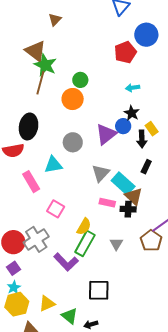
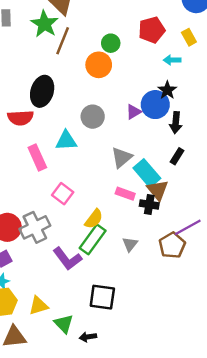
red pentagon: (125, 52) -> (152, 30), moved
green star: (45, 65) -> (45, 24), moved
blue circle: (123, 126) -> (155, 105), size x1.5
yellow rectangle: (152, 129) -> (189, 37), moved
purple triangle: (106, 134) -> (134, 112), size x0.6

